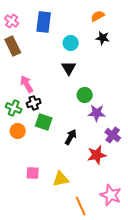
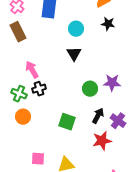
green circle: (85, 95) -> (90, 89), moved
purple star: (97, 113) -> (112, 83), moved
green square: (44, 122) -> (67, 122), moved
black arrow: (71, 137) -> (98, 116), moved

